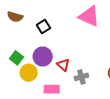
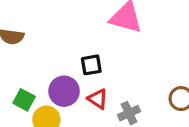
black square: (43, 27) -> (91, 65), moved, turned 32

